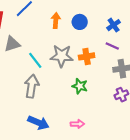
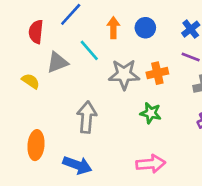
cyan line: (35, 60) -> (89, 50), moved
blue arrow: (38, 123) -> (77, 165), moved
pink arrow: (77, 124) -> (151, 164), size x1.5

